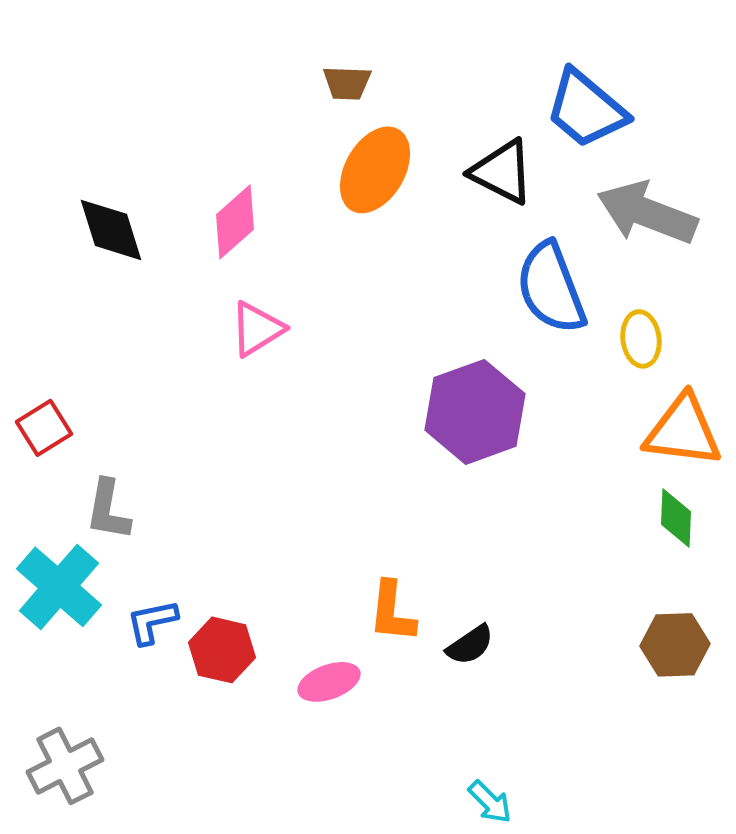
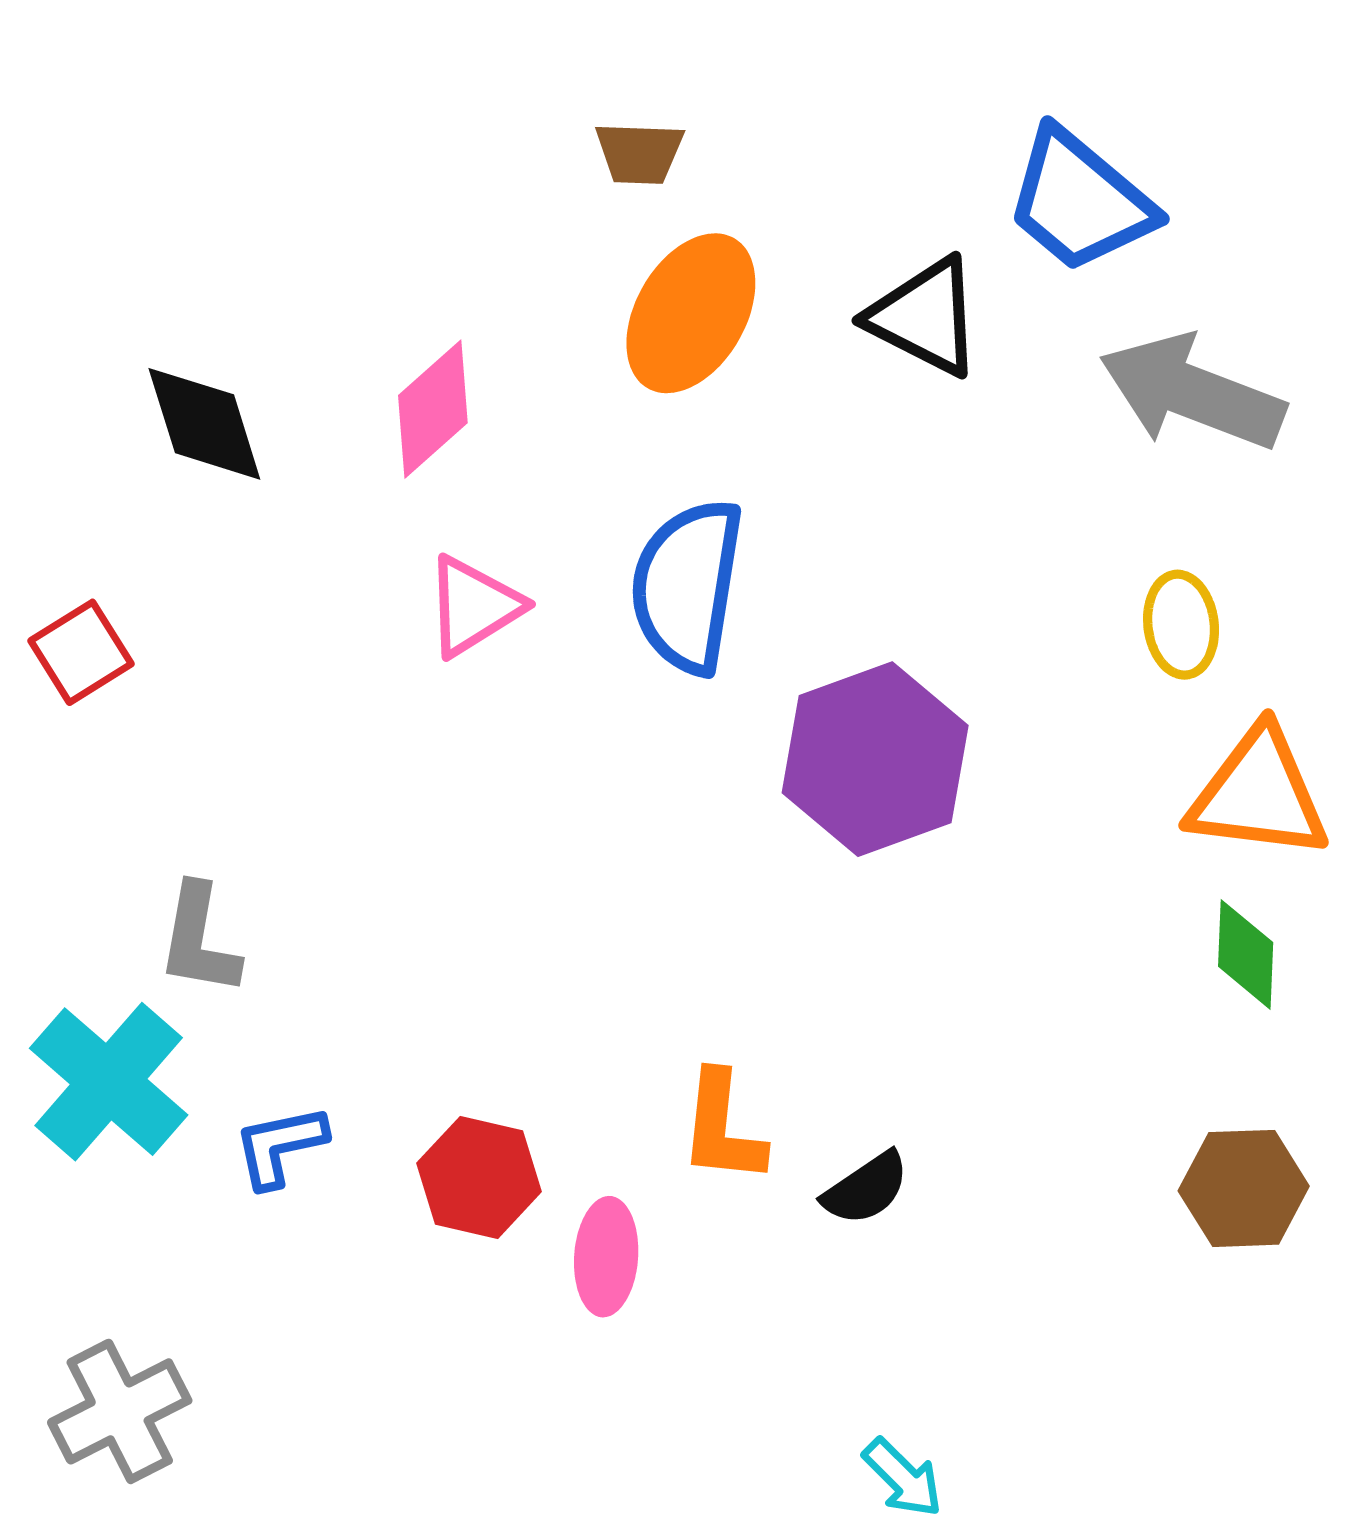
blue semicircle: (551, 288) -> (687, 586), moved, turned 30
red square: (44, 428) -> (81, 652), moved
red hexagon: (222, 650) -> (479, 1177), moved
pink ellipse: (329, 682) -> (606, 1257), turned -66

